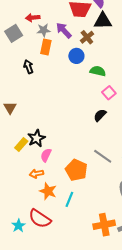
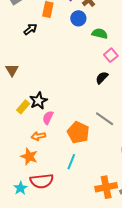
black arrow: (28, 67) -> (30, 29), turned 72
orange star: (48, 191) -> (29, 157), moved
red semicircle: (40, 219) -> (42, 181), turned -40

